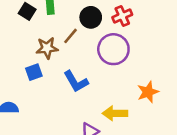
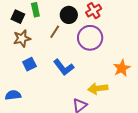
brown star: (47, 48) -> (22, 38), moved

